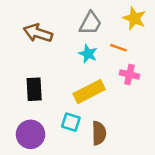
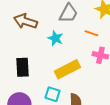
cyan star: (88, 54) -> (55, 38), moved

